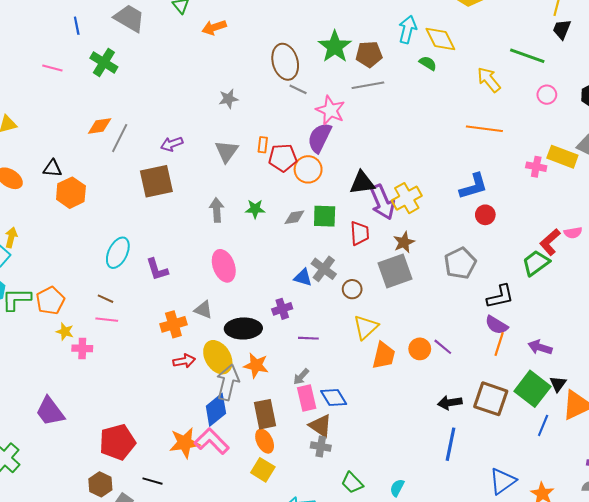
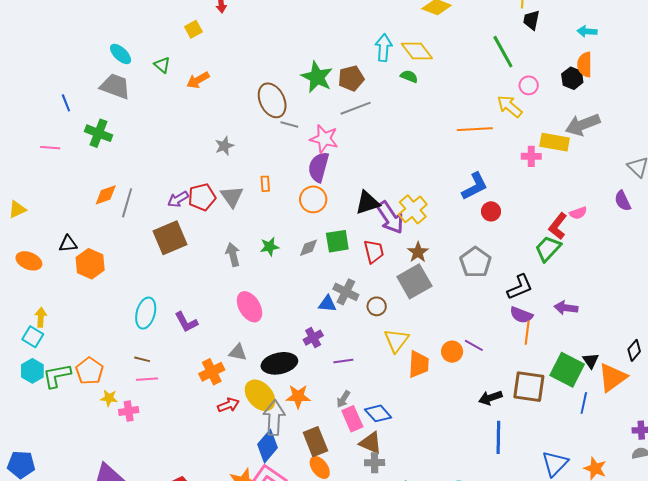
green line: (527, 56) -> (503, 52), turned 52
yellow arrow: (489, 80) -> (510, 106), moved
red pentagon: (283, 158) -> (202, 197), moved
purple arrow: (540, 347) -> (566, 308), moved

